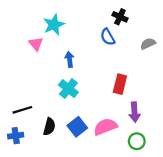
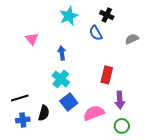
cyan star: (54, 25) -> (69, 16), moved
blue square: (77, 127) -> (69, 102), moved
blue cross: (16, 136) -> (23, 120), moved

